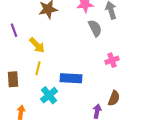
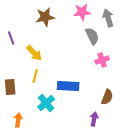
pink cross: (112, 60) -> (102, 60), moved
brown semicircle: (114, 98) -> (107, 97), moved

